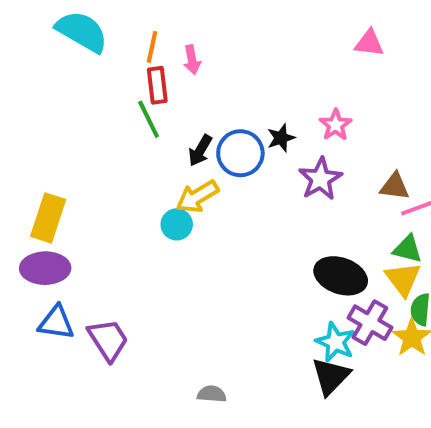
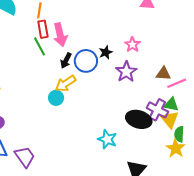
pink arrow: (192, 60) -> (60, 35), moved, size x1.6
purple cross: (370, 323) -> (157, 110), moved
cyan star: (335, 342) -> (107, 139), moved

